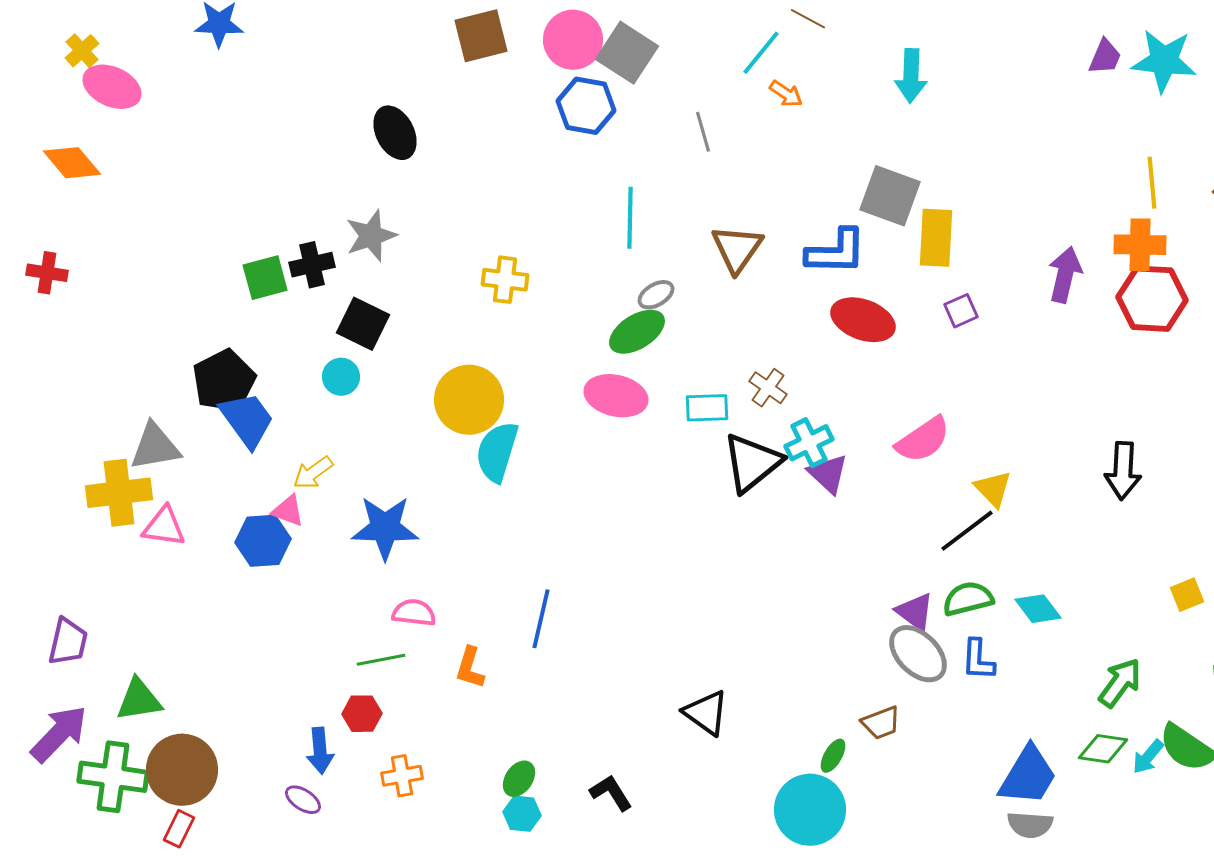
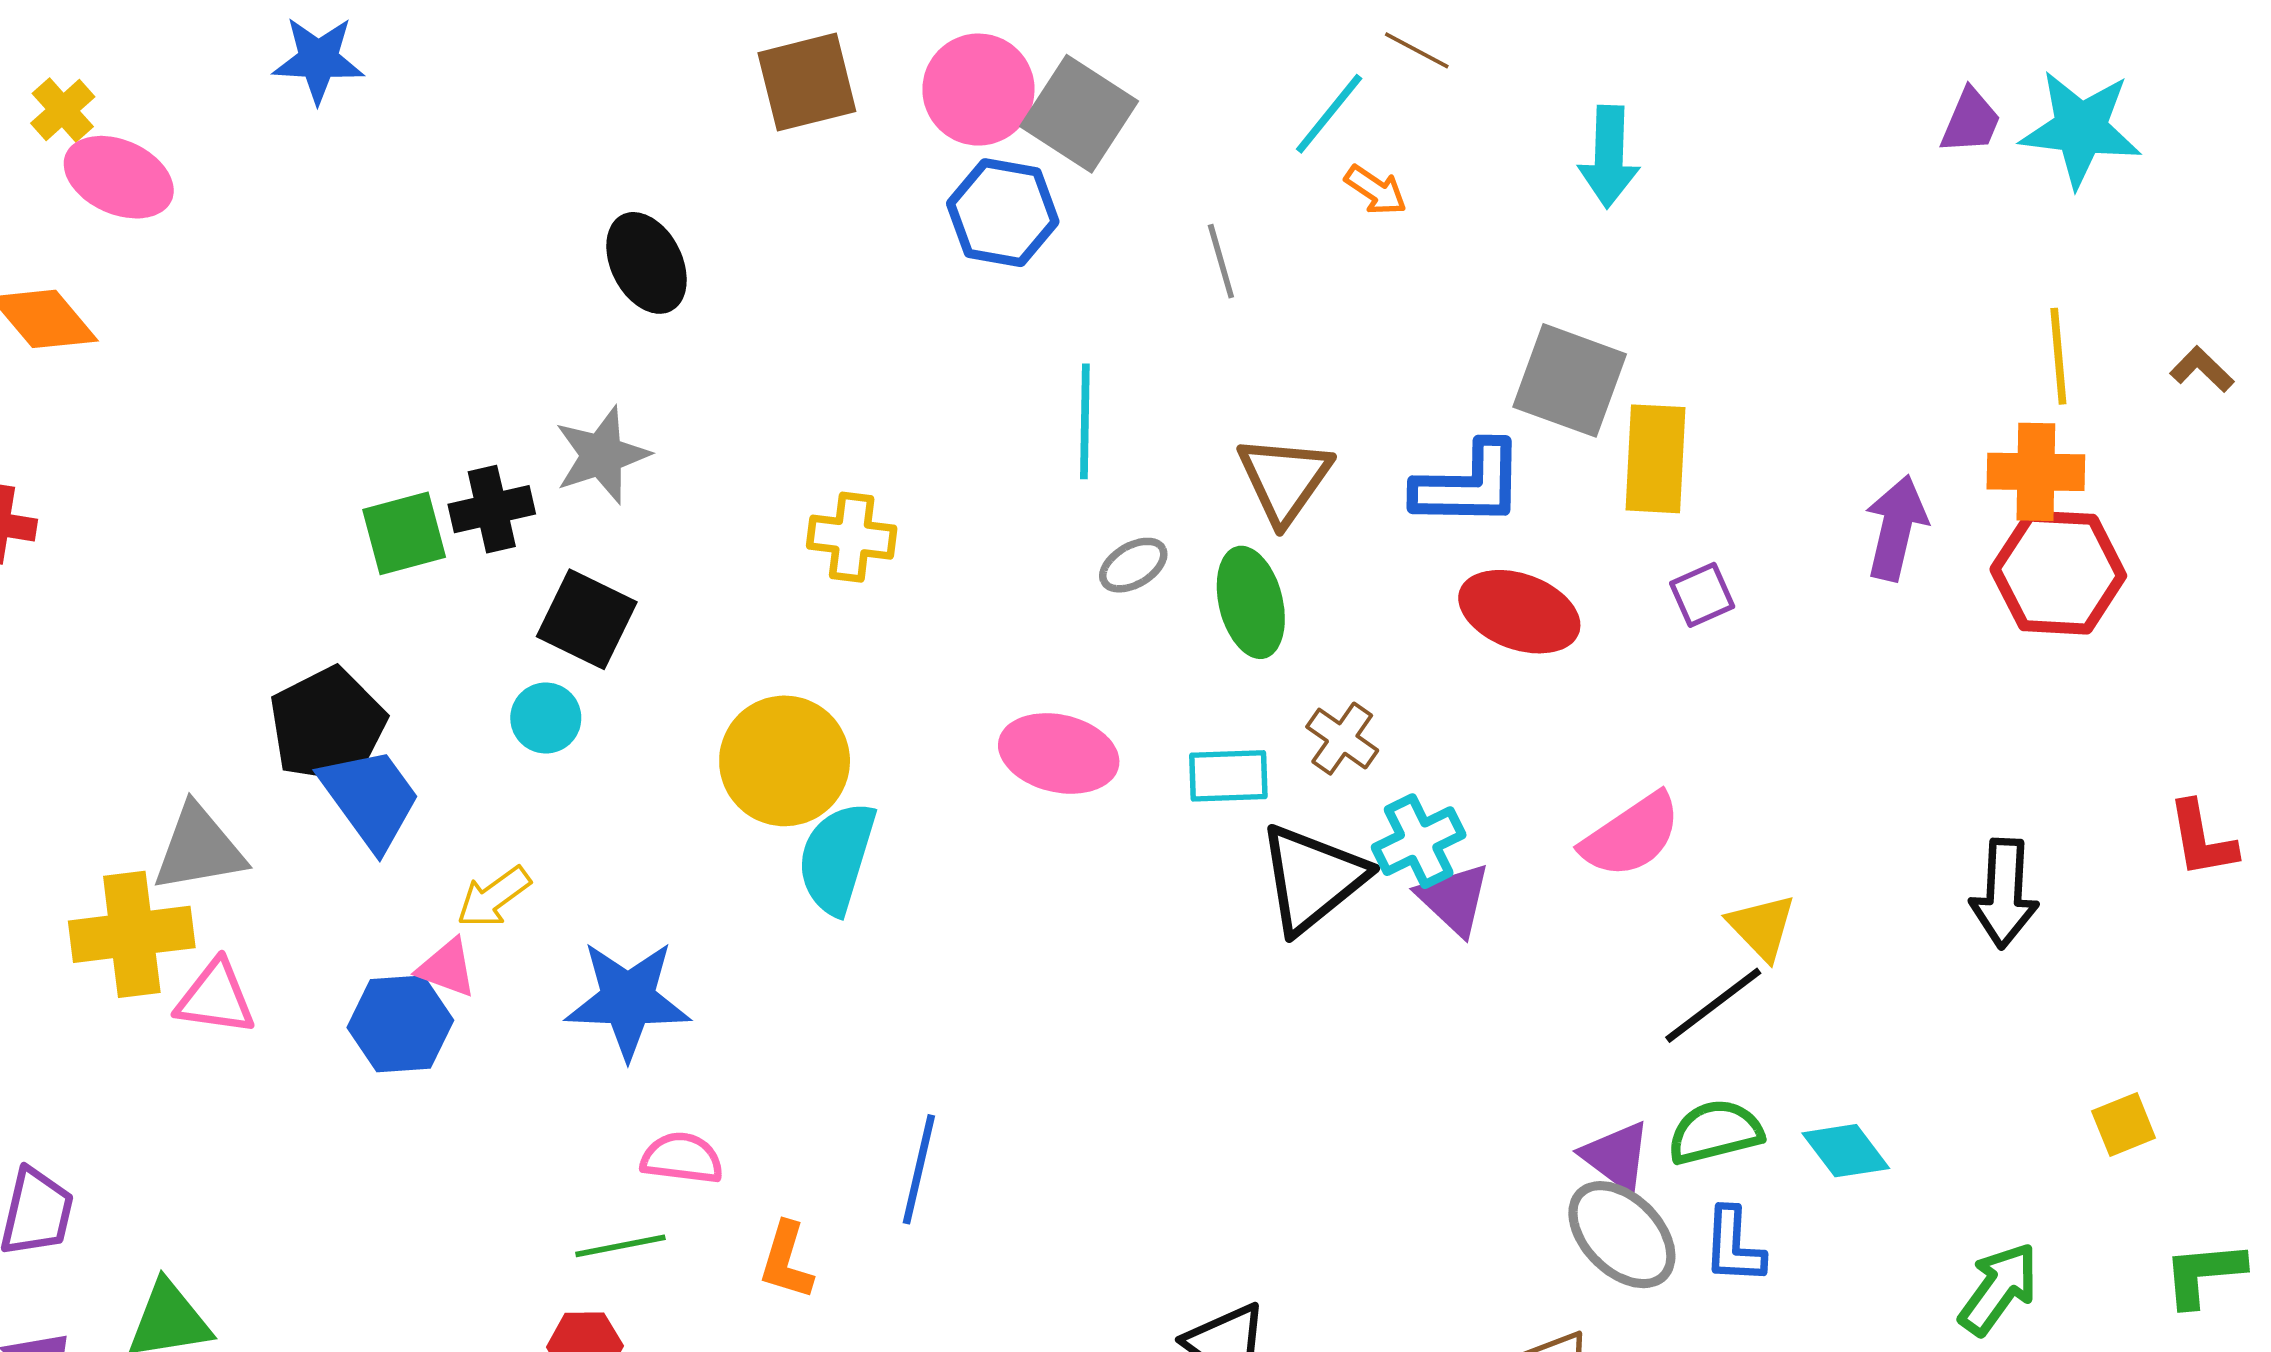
green ellipse: (637, 332) -> (1251, 602), moved, turned -72

